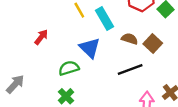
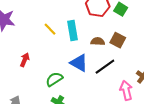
cyan rectangle: (104, 19) -> (73, 30), turned 36
blue triangle: (90, 48) -> (79, 63), moved

